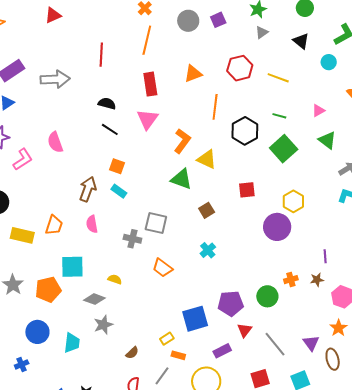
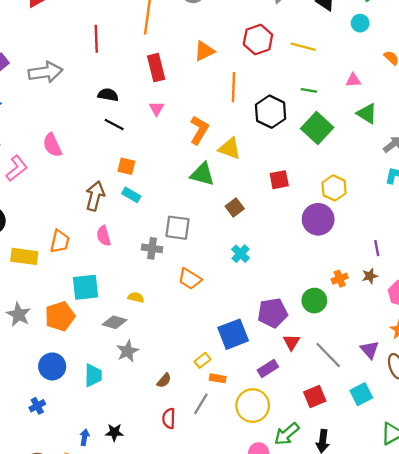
pink triangle: (318, 111) -> (353, 80), turned 32
pink triangle: (147, 119) -> (157, 109), size x0.6

